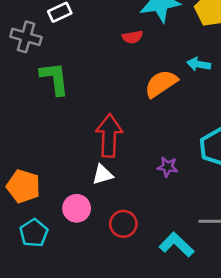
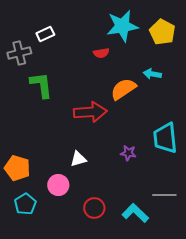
gray cross: (26, 37) -> (19, 53), turned -30
red arrow: (109, 136) -> (90, 112), moved, turned 84
red circle: (123, 224) -> (94, 208), moved

